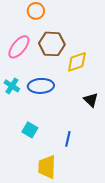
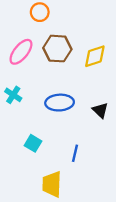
yellow diamond: (77, 62) -> (95, 56), moved
blue ellipse: (41, 86) -> (60, 103), moved

